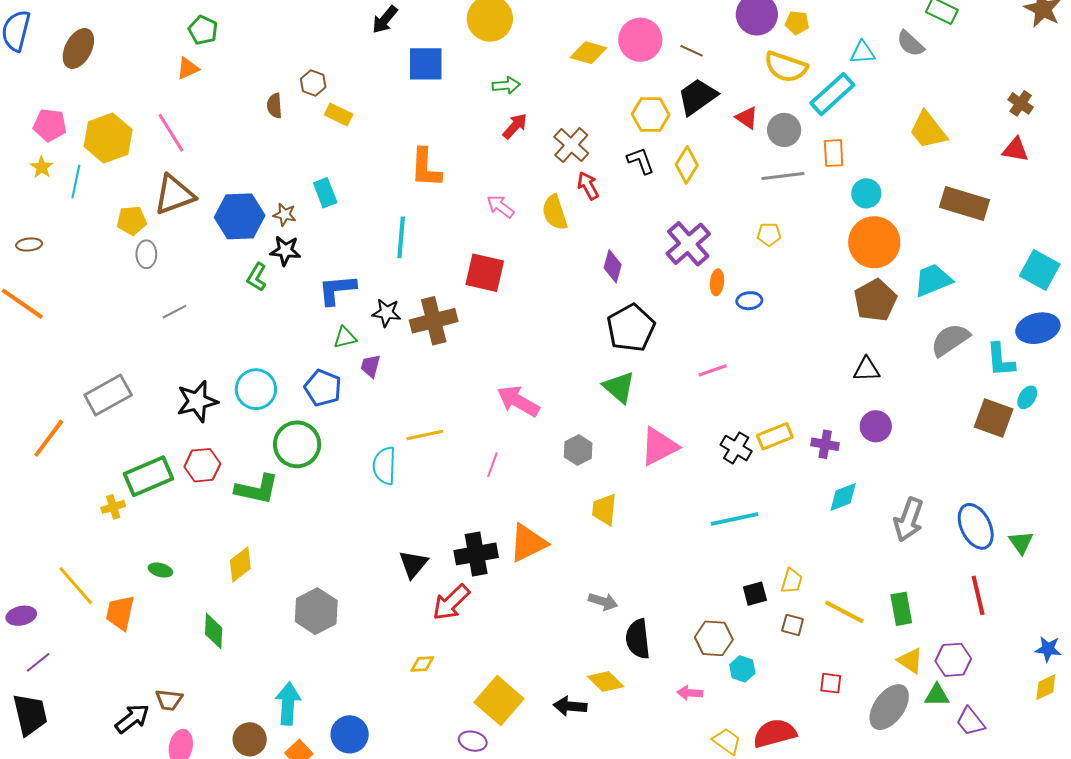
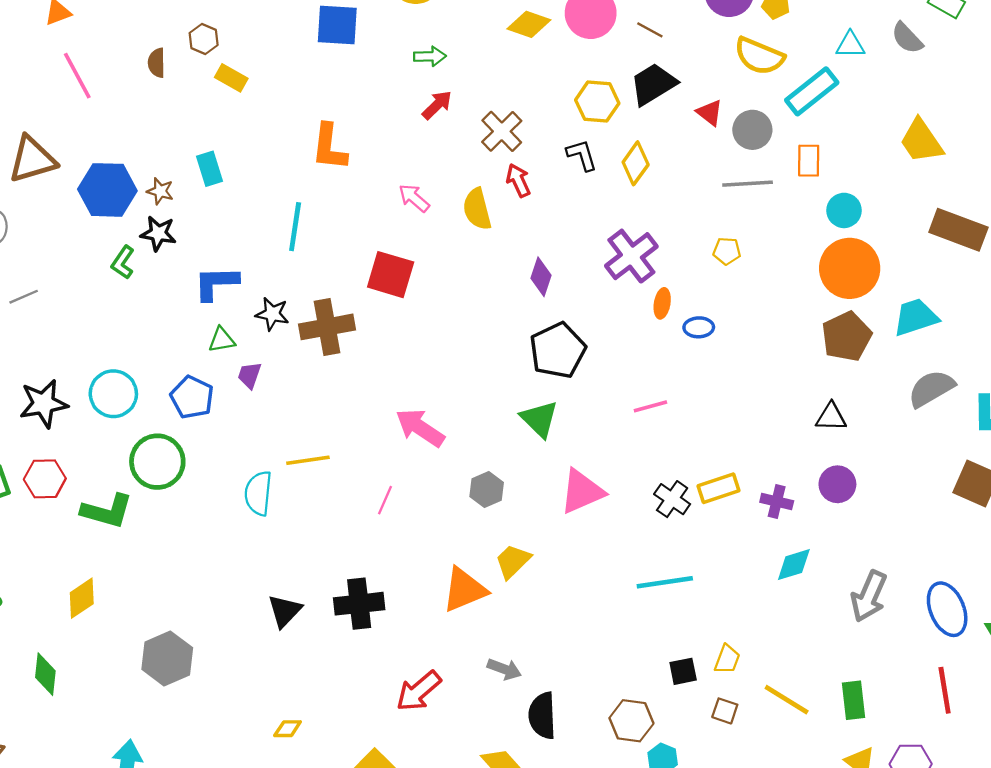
pink line: (171, 133) -> (77, 76), moved
yellow trapezoid: (604, 509) -> (513, 561), turned 36
orange triangle: (528, 543) -> (464, 590), moved
red arrow: (451, 602) -> (419, 691), moved

